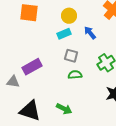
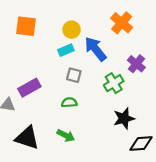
blue arrow: (90, 33) -> (95, 49), size x1.6
green semicircle: (75, 75) -> (69, 103), moved

